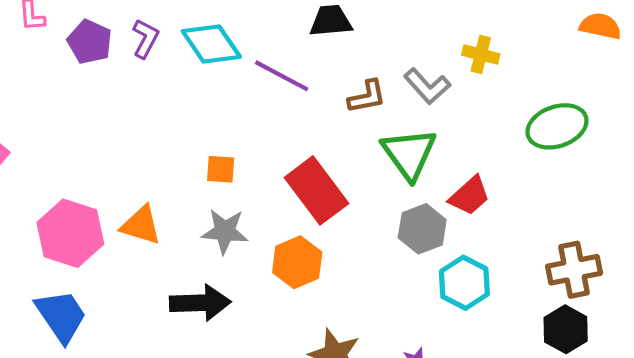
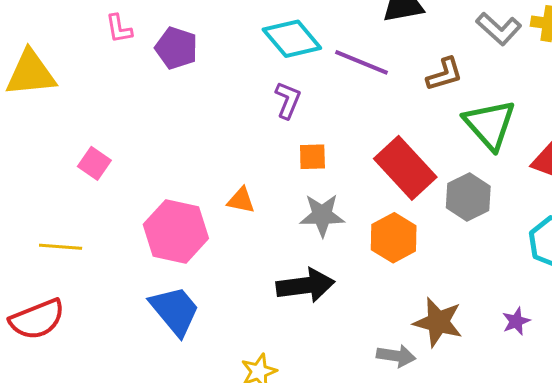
purple L-shape: (145, 39) -> (288, 100), moved
gray L-shape: (427, 86) -> (499, 29), moved
orange triangle: (141, 225) -> (241, 200), moved, size x0.7
gray hexagon: (422, 229) -> (468, 197), moved

